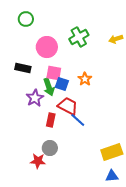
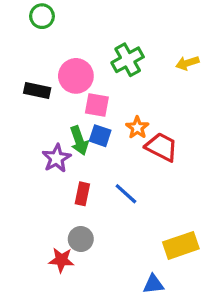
green circle: (26, 19) -> (42, 16), moved
black rectangle: (23, 68) -> (37, 90), moved
pink square: (54, 73) -> (97, 105), moved
red trapezoid: (68, 106) -> (161, 147), moved
blue triangle: (112, 176) -> (153, 284), moved

